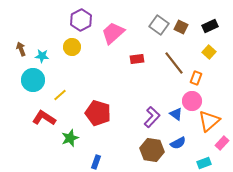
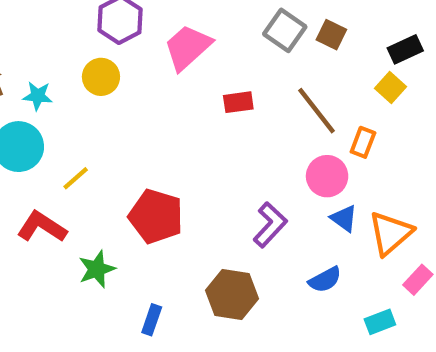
black rectangle: (210, 26) -> (405, 49), moved
pink circle: (192, 101) -> (327, 176), moved
blue triangle: (176, 114) -> (344, 218), moved
brown hexagon: (152, 150) -> (232, 294), moved

